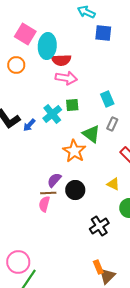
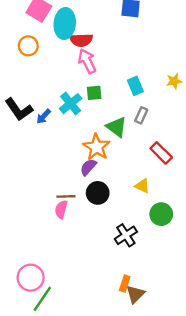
pink arrow: (66, 78) -> (87, 61), turned -125
purple semicircle: (54, 180) -> (88, 167), moved
orange rectangle: (98, 267) -> (125, 284), turned 40

